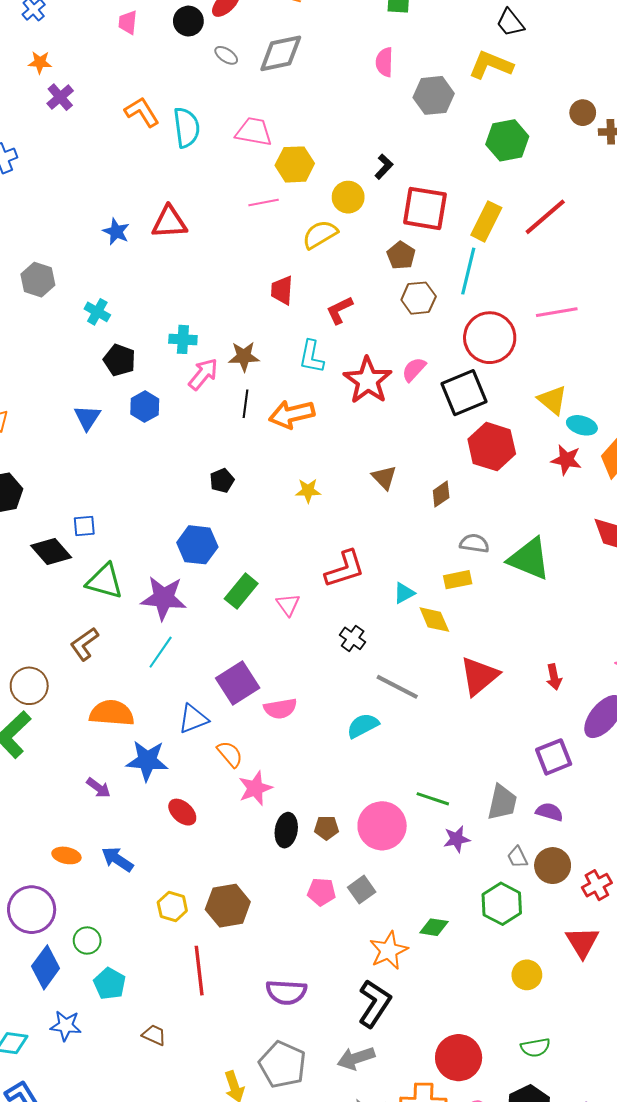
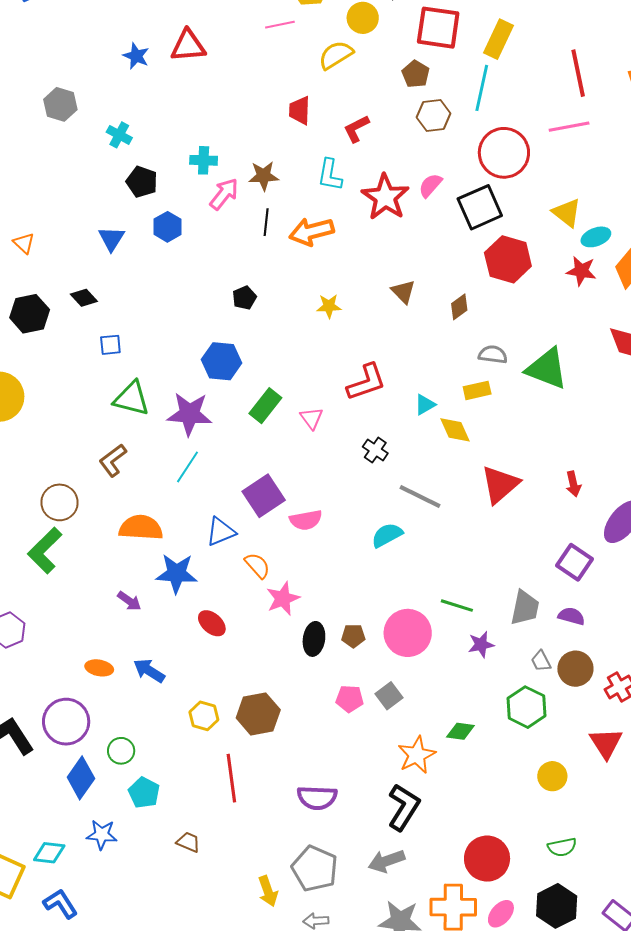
red line: (545, 217) -> (578, 73), moved, turned -60
cyan ellipse: (582, 425) -> (596, 237), turned -36
black diamond: (51, 552) -> (84, 298), moved, size x0.7
purple square: (554, 757) -> (574, 562), turned -33

